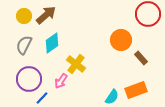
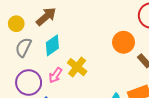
yellow circle: (24, 16) -> (16, 24), moved
pink arrow: (61, 81) -> (55, 75), moved

